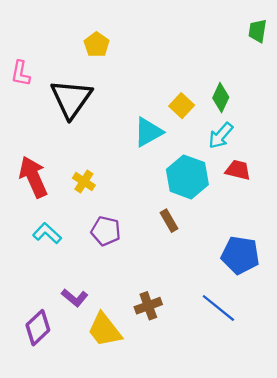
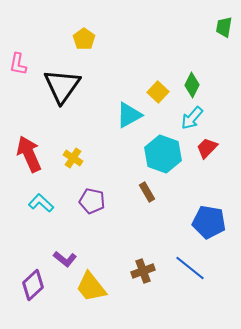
red trapezoid: (238, 170) -> (207, 148), turned -60
brown cross: (148, 306) -> (143, 271), moved

